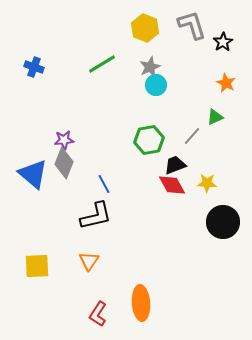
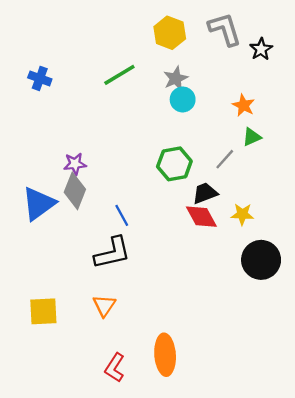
orange star: (226, 83) -> (243, 105), moved
blue triangle: (33, 174) -> (39, 204), turned 44

